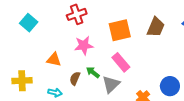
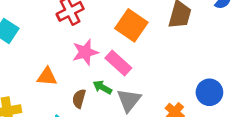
orange square: (120, 30) -> (131, 25), turned -35
pink rectangle: (121, 62) -> (118, 63), moved

